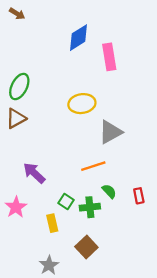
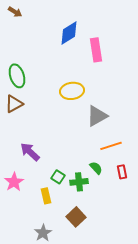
green ellipse: (19, 87) -> (17, 76), turned -45
orange line: (93, 166) -> (111, 146), moved

